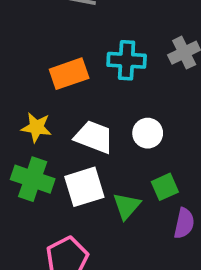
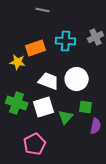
yellow star: (36, 127) -> (18, 62), moved
white circle: (148, 133) -> (77, 79), size x1.5
green square: (165, 187) -> (86, 107), turned 32

